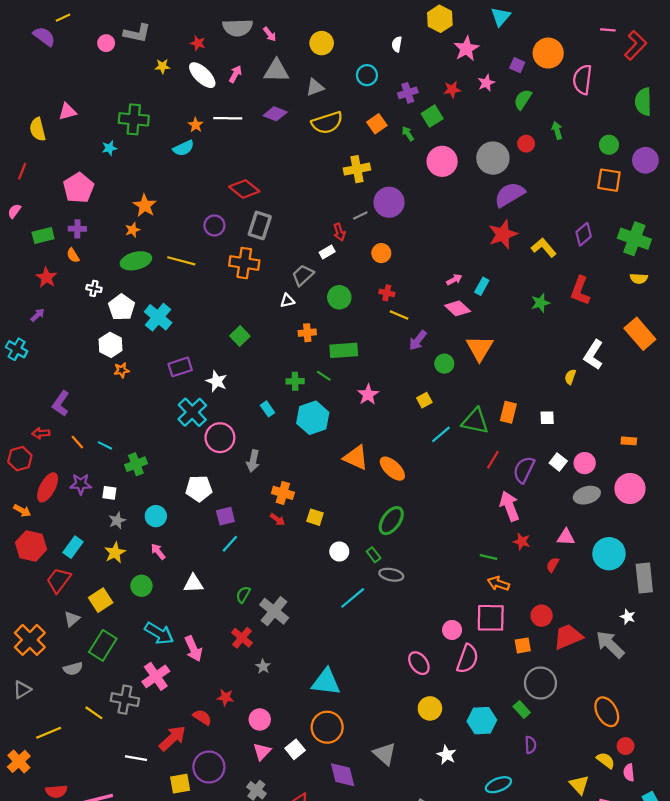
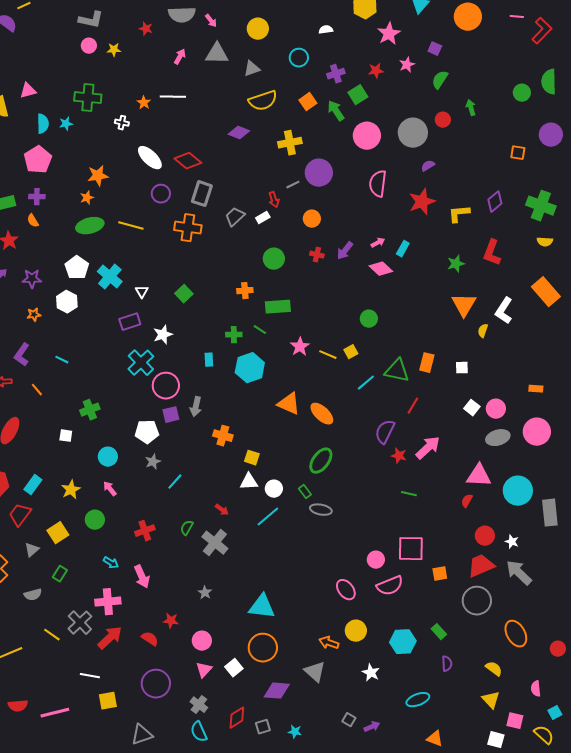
pink circle: (106, 43) -> (89, 46), moved
white semicircle: (397, 44) -> (326, 30), turned 72
orange circle: (548, 53) -> (468, 17), moved
white ellipse: (202, 75) -> (150, 158), moved
pink semicircle: (582, 80) -> (378, 184), moved
purple diamond: (275, 114) -> (239, 133), moved
green arrow: (408, 134) -> (336, 111), size x1.5
green circle: (609, 145) -> (522, 93), moved
cyan semicircle: (183, 148) -> (43, 124), moved, turned -66
orange square: (609, 180) -> (518, 153), size x0.7
purple semicircle: (510, 195) -> (428, 166), size x0.5
orange star: (145, 206) -> (98, 176), turned 30
yellow L-shape: (544, 248) -> (459, 214), turned -55
gray trapezoid: (303, 275) -> (235, 217), moved
white cross: (94, 288) -> (122, 123), moved
white triangle: (287, 301) -> (142, 292), moved, turned -48
yellow line: (399, 315) -> (328, 355), moved
purple arrow: (418, 340) -> (345, 251), moved
orange triangle: (480, 348) -> (464, 305), moved
orange star: (122, 370) -> (34, 315), moved
white star: (217, 381) -> (163, 335), turned 30
cyan rectangle: (267, 409) -> (209, 360), turned 32
cyan line: (105, 445) -> (62, 360), moved
purple semicircle: (524, 470) -> (385, 432), moved
purple star: (81, 484) -> (32, 279), moved
pink arrow: (510, 506) -> (428, 448), turned 68
purple square: (225, 516) -> (171, 415), moved
red arrow: (277, 519) -> (222, 510), moved
gray star: (117, 521) -> (153, 462), moved
pink triangle: (566, 537) -> (479, 476), size x1.5
red star: (522, 542) -> (399, 456), moved
white triangle: (193, 584) -> (249, 482), moved
orange arrow: (498, 584) -> (329, 643), moved
cyan line: (353, 598) -> (268, 517), moved
red circle: (542, 616) -> (485, 536), moved
white star: (628, 617) -> (512, 542), moved
cyan arrow: (159, 633) -> (111, 563), size x0.6
red cross: (242, 638) -> (145, 531), moved, turned 30
green rectangle: (103, 645) -> (60, 574), size x0.6
pink semicircle: (468, 659) -> (390, 586), turned 48
pink cross: (156, 676) -> (108, 602), turned 30
gray circle: (540, 683) -> (477, 601), moved
gray cross: (125, 700) -> (80, 623), turned 35
red arrow: (172, 738) -> (110, 638), moved
red circle: (626, 746) -> (558, 649), moved
yellow semicircle: (606, 760) -> (494, 669), moved
purple diamond: (343, 775) -> (277, 691), turned -72
yellow square: (180, 784) -> (108, 701), moved

